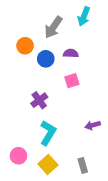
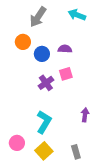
cyan arrow: (84, 16) -> (77, 15), turned 90
gray arrow: (53, 27) -> (38, 17), moved
purple cross: (39, 100) -> (46, 83), moved
purple arrow: (93, 125) -> (85, 115), turned 112

